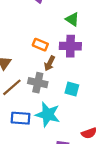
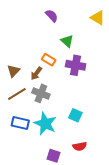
green triangle: (72, 19) -> (67, 41), moved
brown arrow: (50, 63) -> (36, 73), moved
cyan square: (72, 89) -> (75, 115), moved

